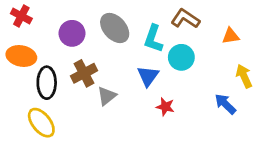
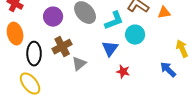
orange triangle: (231, 36) -> (164, 13), moved
cyan L-shape: (153, 39) -> (114, 21), turned -130
orange ellipse: (21, 56) -> (15, 34), turned 65

